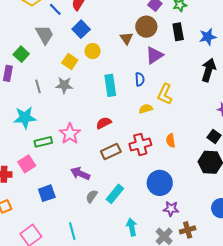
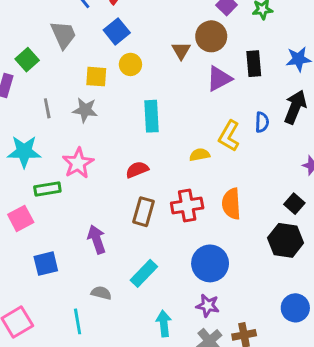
black rectangle: (178, 32) -> (254, 64), moved
yellow square: (70, 62) -> (96, 77), turned -35
blue semicircle: (140, 79) -> (262, 122), moved
pink star: (70, 134) -> (78, 163), moved
orange semicircle: (171, 141) -> (231, 204), size x1.5
brown rectangle: (111, 151) -> (144, 212), turned -54
purple arrow: (80, 173) -> (97, 239), turned 42
gray semicircle: (92, 196) -> (101, 293), moved, turned 64
purple star: (171, 209) -> (208, 306), moved

